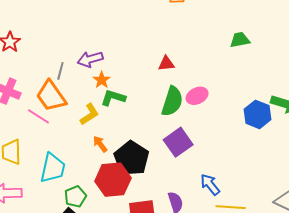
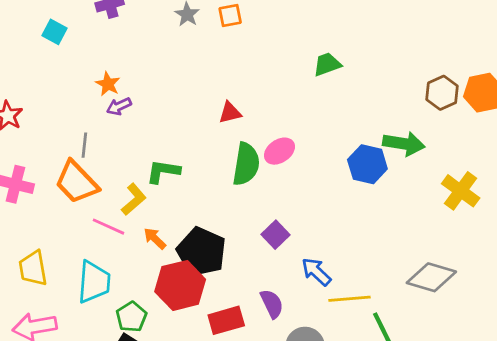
purple arrow: (90, 59) -> (119, 106), moved, size x0.7
orange star: (102, 80) -> (108, 84), moved
pink line: (39, 116) -> (109, 227), moved
purple square: (178, 142) -> (275, 235), moved, size x0.7

